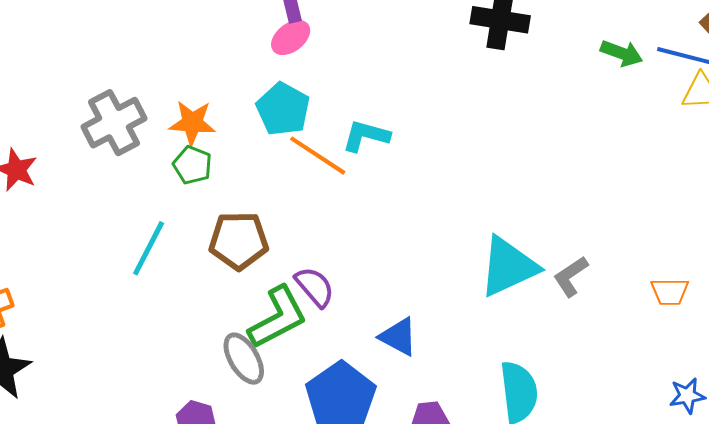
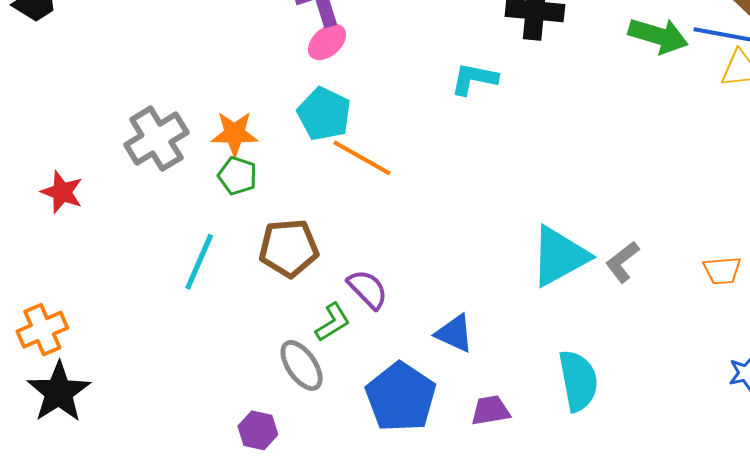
green arrow: (622, 53) -> (658, 36), size x1.4
cyan L-shape: (366, 136) -> (474, 79), moved
green L-shape: (278, 318) -> (333, 322), size x0.6

